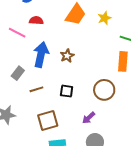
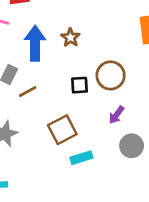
brown line: (36, 89) -> (28, 92), moved
brown circle: (104, 90) -> (111, 75), moved

